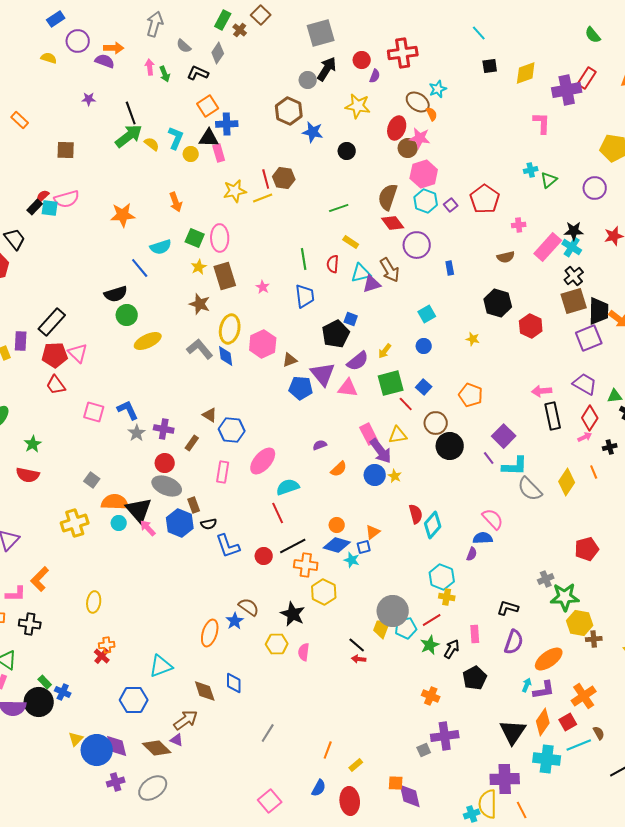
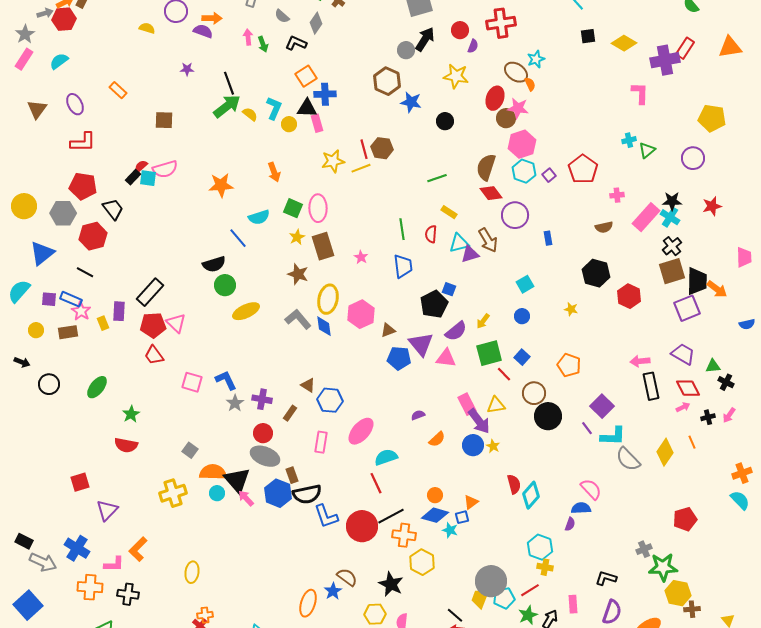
yellow diamond: (526, 73) -> (624, 43), turned 50
red diamond: (590, 418) -> (688, 388), turned -60
black semicircle: (209, 524) -> (307, 494), size x1.8
red circle: (264, 556) -> (362, 526), size x1.8

